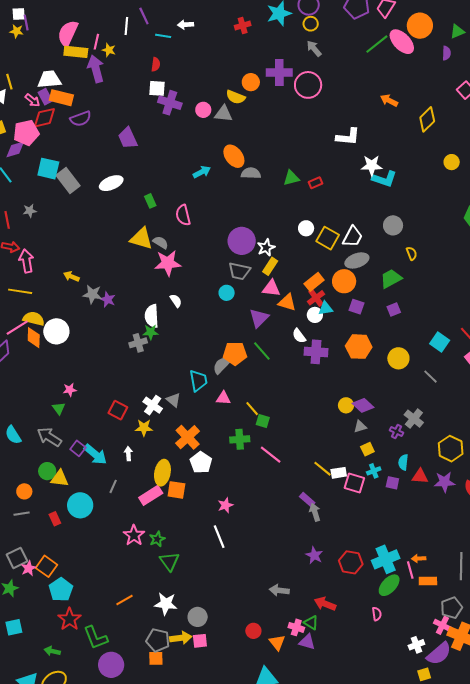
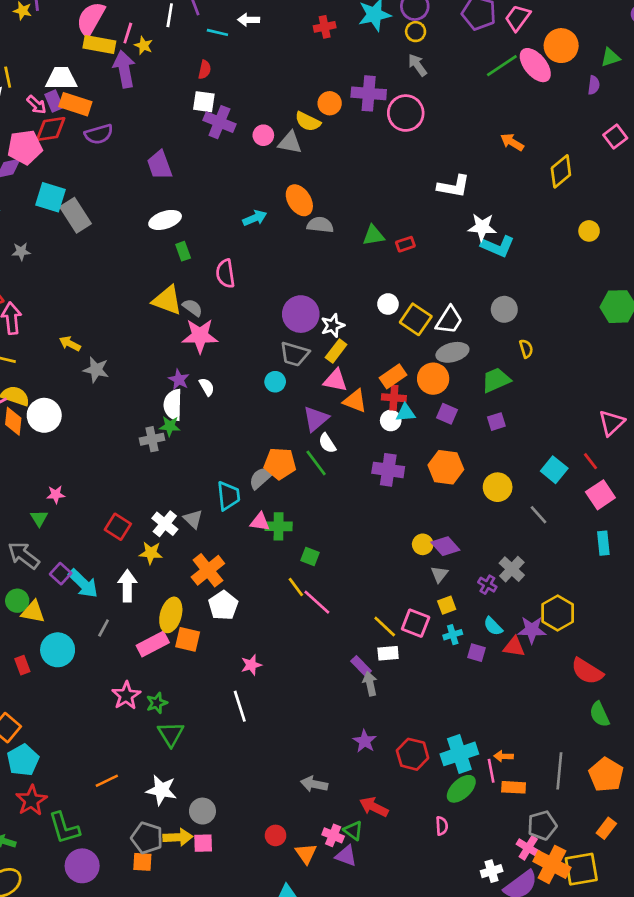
white ellipse: (111, 183) -> (165, 220), moved
red cross: (316, 298) -> (394, 398), turned 36
purple star: (108, 299) -> (179, 380), moved
white semicircle: (299, 336) -> (327, 443), moved
yellow line: (252, 409) -> (296, 587), moved
gray triangle: (360, 427) -> (439, 574), turned -40
green cross: (240, 439) -> (279, 526), moved
white arrow: (128, 454) -> (127, 586), size x1.6
cyan semicircle: (403, 462) -> (493, 626), turned -56
white rectangle: (339, 473) -> (388, 653), moved
purple star: (444, 482) -> (532, 630), moved
pink square: (354, 483) -> (416, 623), moved

